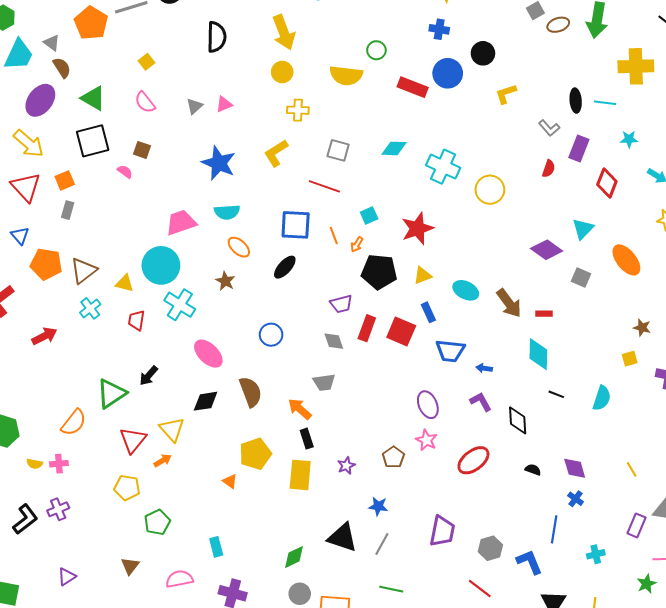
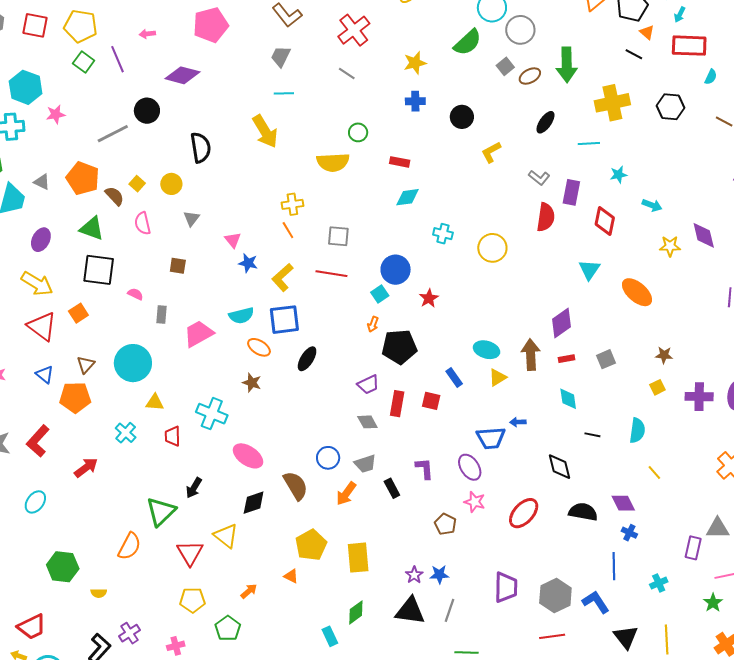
orange pentagon: (91, 23) -> (83, 178), moved
brown semicircle: (62, 68) -> (115, 196), moved
yellow circle: (282, 72) -> (171, 184), moved
blue circle: (448, 73) -> (396, 270), moved
red rectangle: (413, 87) -> (400, 162), size x0.7
purple ellipse: (40, 100) -> (41, 240), size x0.7
black ellipse: (576, 101) -> (545, 122), moved, turned 50
pink semicircle: (145, 102) -> (143, 223), turned 35
pink triangle: (224, 104) -> (233, 240), moved, turned -36
black square: (93, 141) -> (99, 270), turned 32
cyan diamond: (394, 148) -> (408, 197), moved
brown square: (142, 150) -> (178, 266), moved
yellow L-shape: (276, 153) -> (282, 277), moved
blue star: (219, 163) -> (248, 263), moved, size x0.6
cyan cross: (443, 167) -> (443, 234), size x0.6
red semicircle: (549, 169) -> (546, 217), size x1.6
gray rectangle: (68, 210) -> (161, 315), moved
blue square: (296, 225) -> (284, 320), moved
red star: (417, 229) -> (429, 298), size x0.6
orange line: (334, 235) -> (288, 230), moved
purple diamond: (547, 250) -> (562, 323), moved, turned -60
cyan circle: (161, 265) -> (133, 363), moved
brown triangle: (84, 271) -> (86, 365), moved, size x0.7
yellow triangle: (423, 275) -> (498, 377), moved
gray square: (581, 277) -> (606, 359), moved, turned -36
brown arrow: (509, 303) -> (531, 355), turned -136
red square: (401, 332) -> (431, 401), size x0.7
blue circle: (271, 335) -> (328, 458), moved
blue trapezoid: (450, 351) -> (491, 438), moved
cyan diamond: (538, 354) -> (568, 399), size x0.7
purple L-shape: (481, 402) -> (424, 468), moved, turned 35
orange arrow: (300, 409) -> (346, 494), turned -85
black rectangle: (307, 439) -> (392, 488), moved
orange arrow: (163, 461) -> (249, 591), moved
pink cross: (59, 464) -> (176, 646), moved
purple star: (346, 466) -> (414, 575), moved
yellow line: (632, 469) -> (654, 473), moved
black semicircle: (533, 470) -> (583, 512), size x1.8
cyan rectangle: (216, 547) -> (330, 636), moved
gray hexagon: (490, 548) -> (555, 596), size x1.4
green diamond: (294, 557) -> (356, 612), moved
red line: (480, 588) -> (552, 636), turned -35

